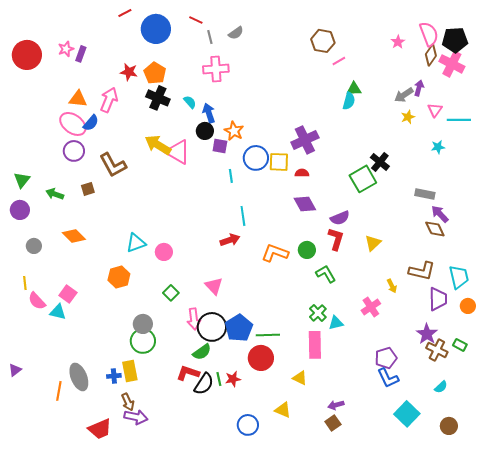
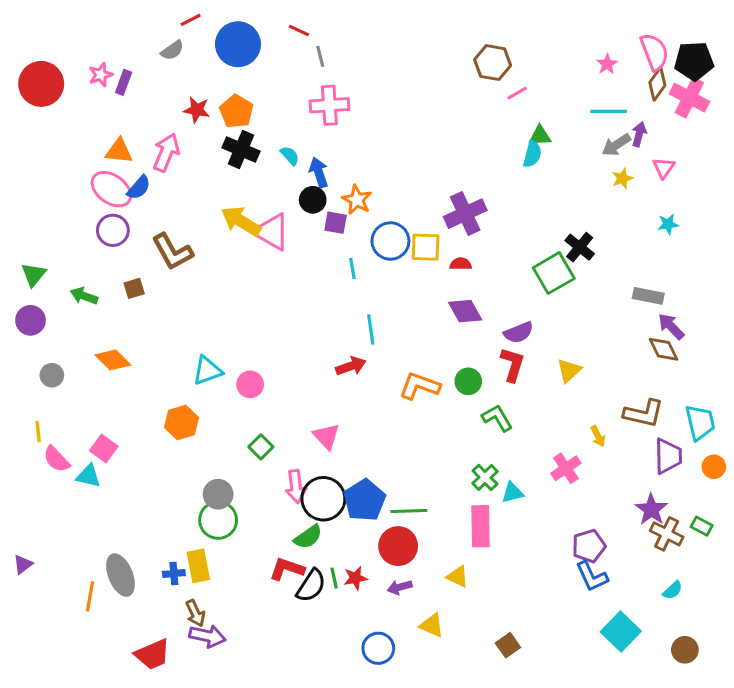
gray semicircle: (236, 33) -> (172, 50), moved
cyan line: (459, 120) -> (609, 111), moved
purple arrow: (336, 405) -> (400, 587), moved

